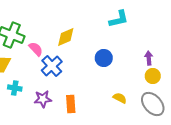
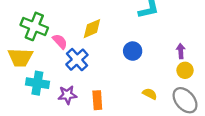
cyan cross: (15, 88) -> (37, 83), size x1.5

